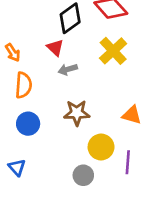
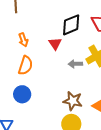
gray arrow: (68, 69) -> (75, 64), moved
brown star: (77, 113) -> (73, 101), moved

